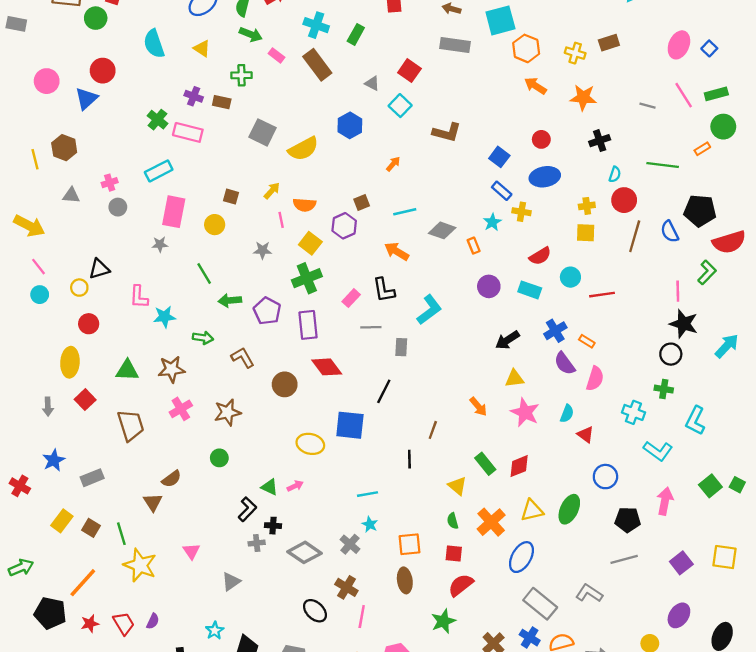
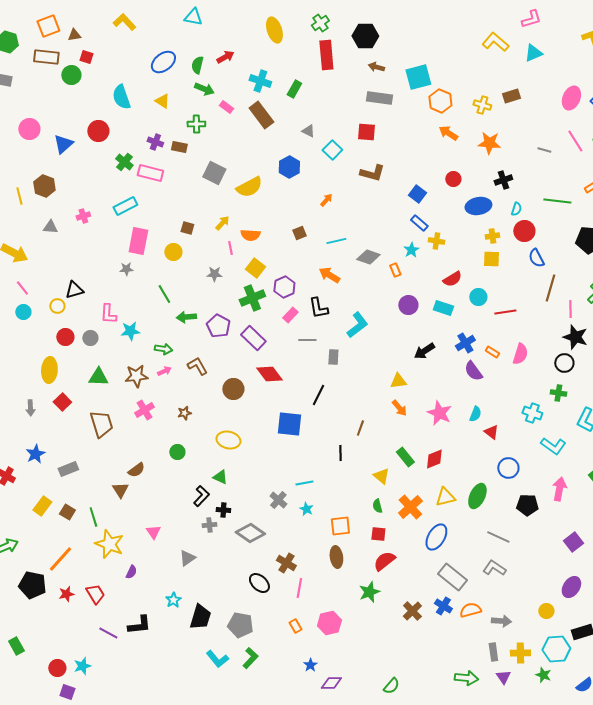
red circle: (103, 71) -> (98, 131), moved
red square: (409, 71) -> (366, 132), moved, turned -30
blue ellipse: (545, 177) -> (478, 206), moved
gray circle: (118, 207) -> (90, 338), moved
purple hexagon: (344, 226) -> (284, 287), moved
blue semicircle: (670, 232) -> (536, 258), moved
brown line: (635, 236) -> (550, 288), moved
purple rectangle: (308, 325) -> (253, 338), turned -40
yellow triangle: (514, 379) -> (398, 381), moved
pink semicircle: (595, 379) -> (520, 354), moved
brown star: (227, 412) -> (184, 413), size x0.6
yellow ellipse: (310, 444) -> (228, 440), moved
pink arrow: (295, 486) -> (164, 371), moved
gray cross: (350, 544) -> (278, 500), moved
gray line: (624, 559) -> (498, 537), moved, turned 40
purple semicircle: (153, 621) -> (131, 572), moved

